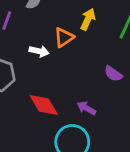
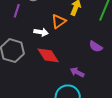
red diamond: (44, 105) -> (48, 55), moved

